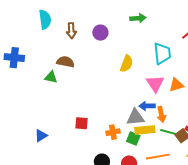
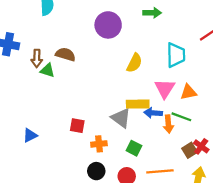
brown arrow: (71, 31) -> (37, 58), moved
purple circle: (100, 33) -> (108, 25), size x1.5
gray triangle: (135, 117) -> (121, 118), moved, turned 36
yellow rectangle: (145, 130) -> (138, 104), moved
orange cross: (113, 132) -> (99, 144), moved
green line: (169, 132) -> (181, 117), moved

